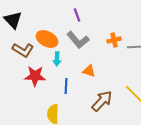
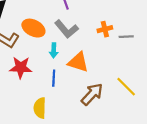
cyan arrow: (57, 59) -> (54, 50), moved
orange triangle: (89, 71) -> (78, 62), size x1.5

